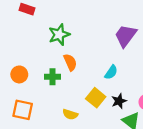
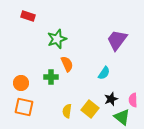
orange circle: (19, 74) -> (21, 83), moved
yellow square: (96, 98) -> (90, 109), moved
yellow semicircle: (70, 114) -> (67, 111), turned 80

